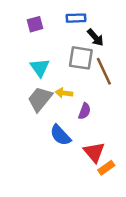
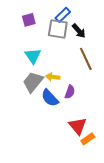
blue rectangle: (76, 18) -> (63, 15), turned -42
gray square: (81, 58) -> (58, 29), moved
blue semicircle: (60, 135) -> (50, 98), moved

